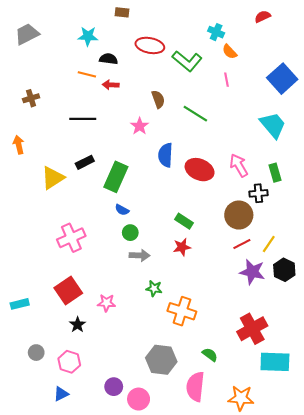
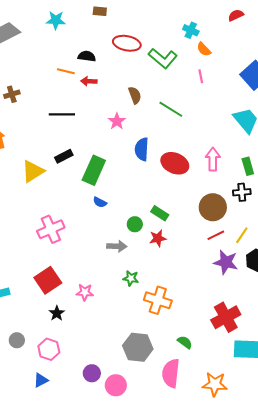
cyan star: (88, 36) -> (56, 20), moved
pink arrow: (239, 165) -> (213, 159), turned 30
black cross: (258, 193) -> (242, 192), moved
green circle: (130, 233) -> (135, 224), moved

